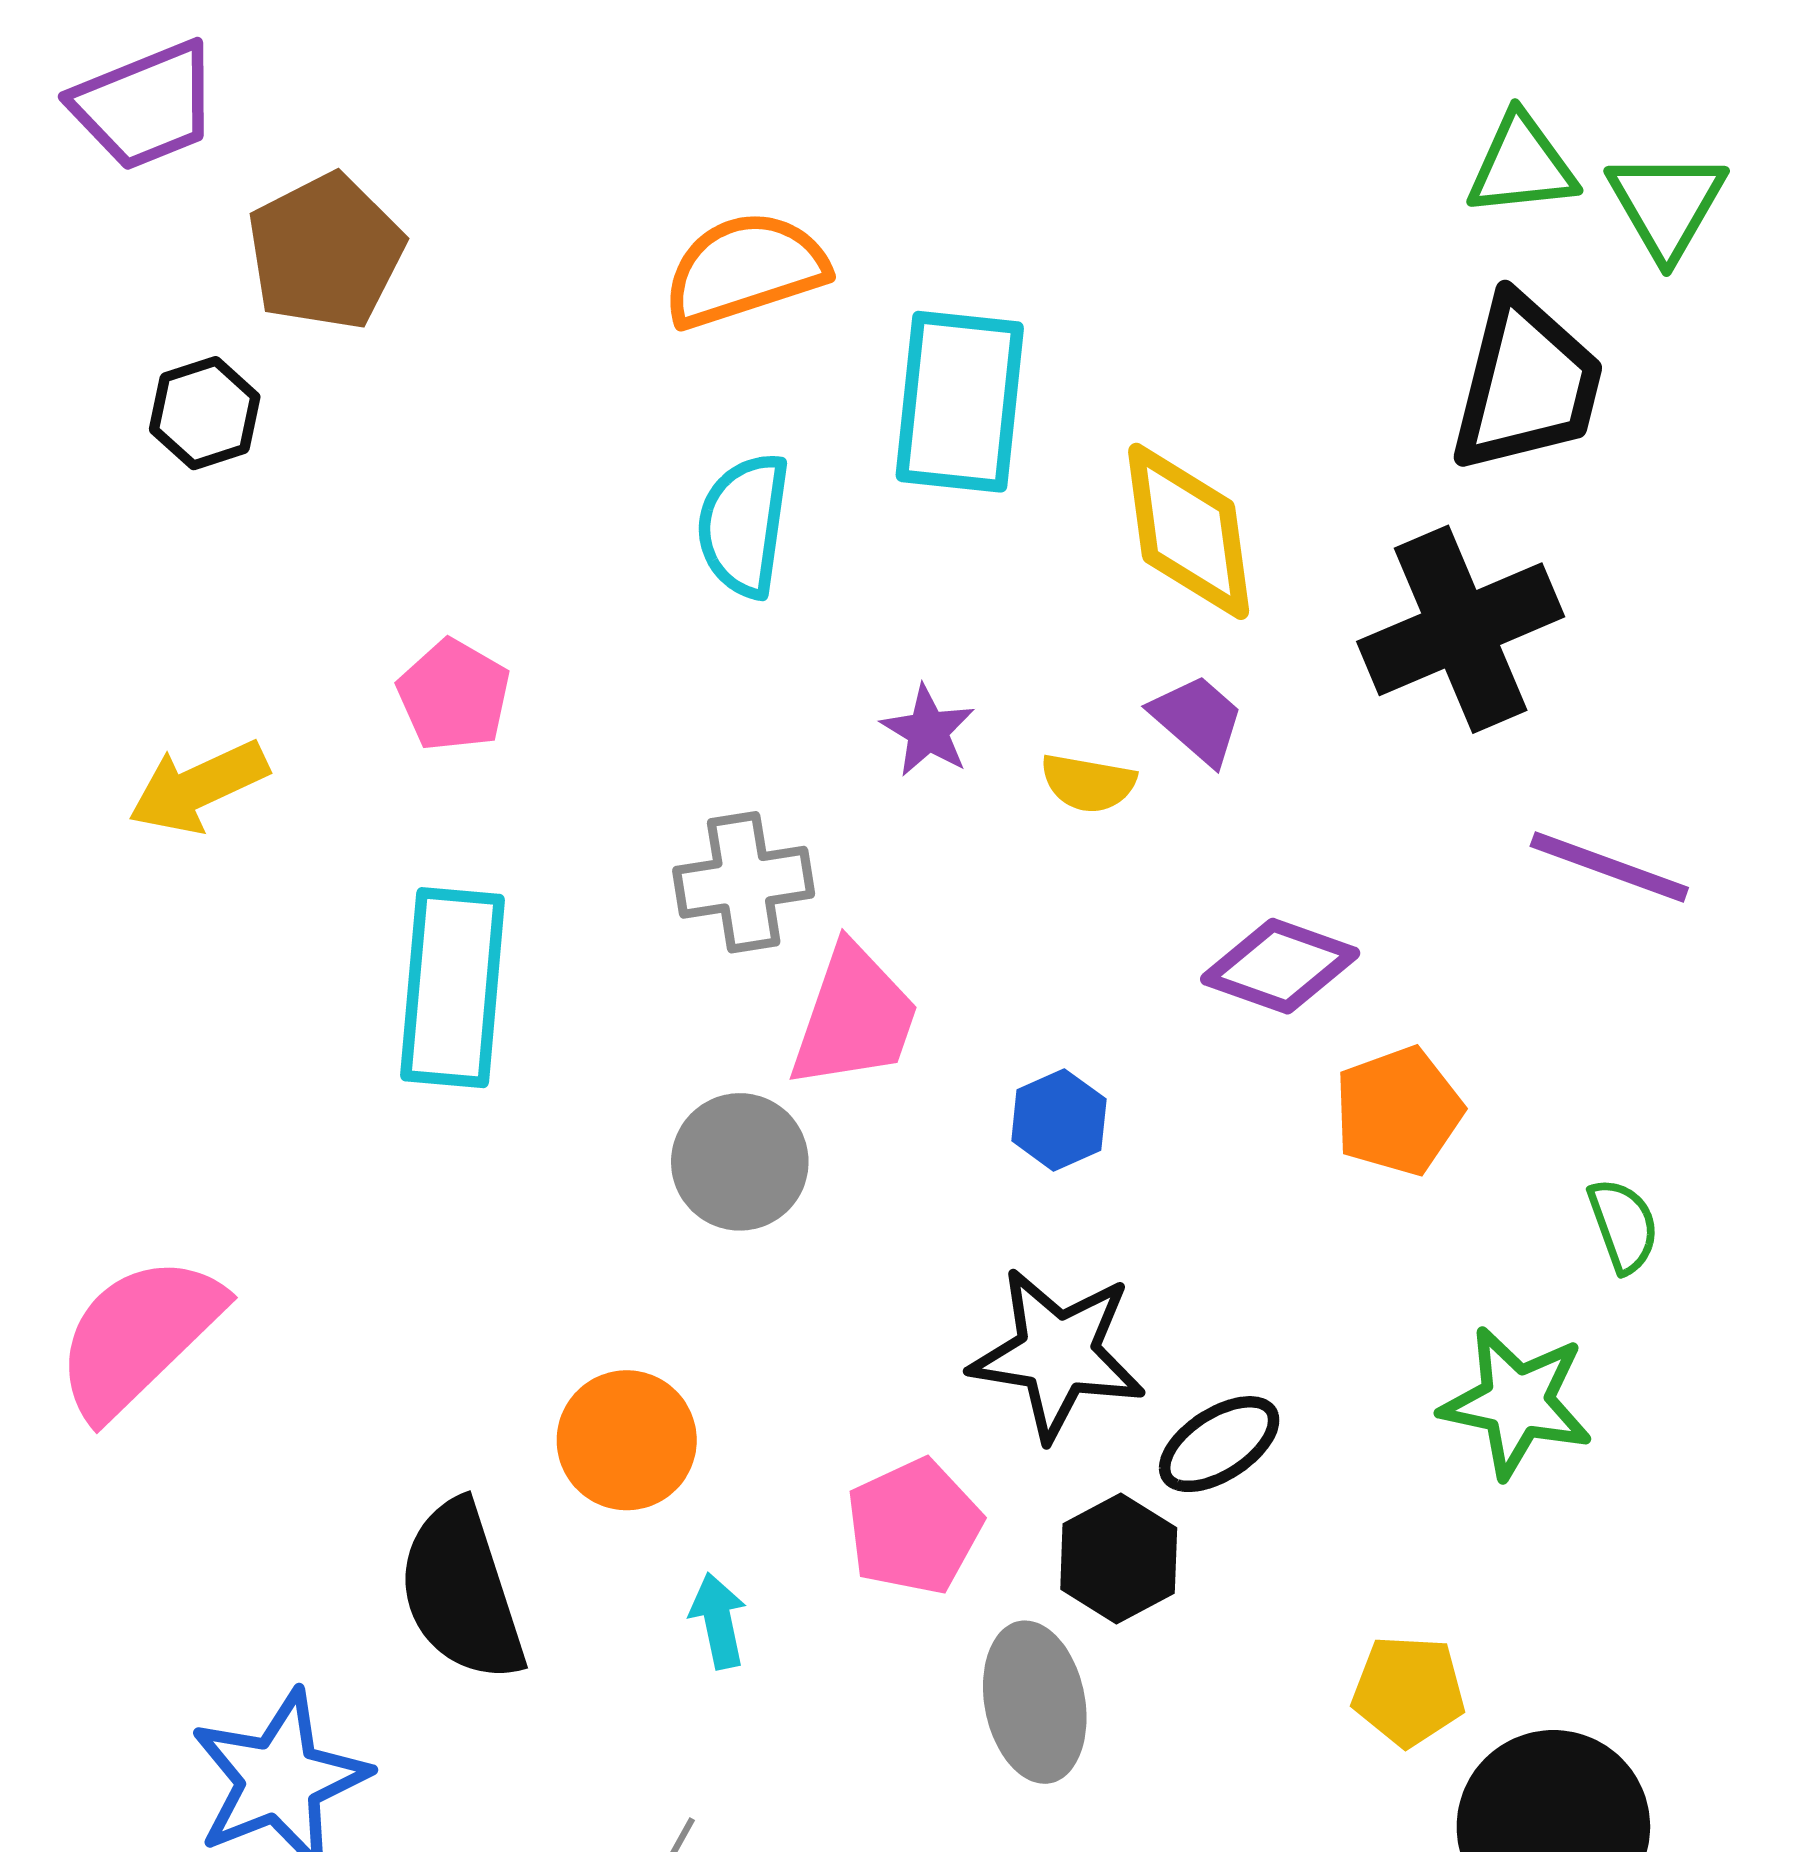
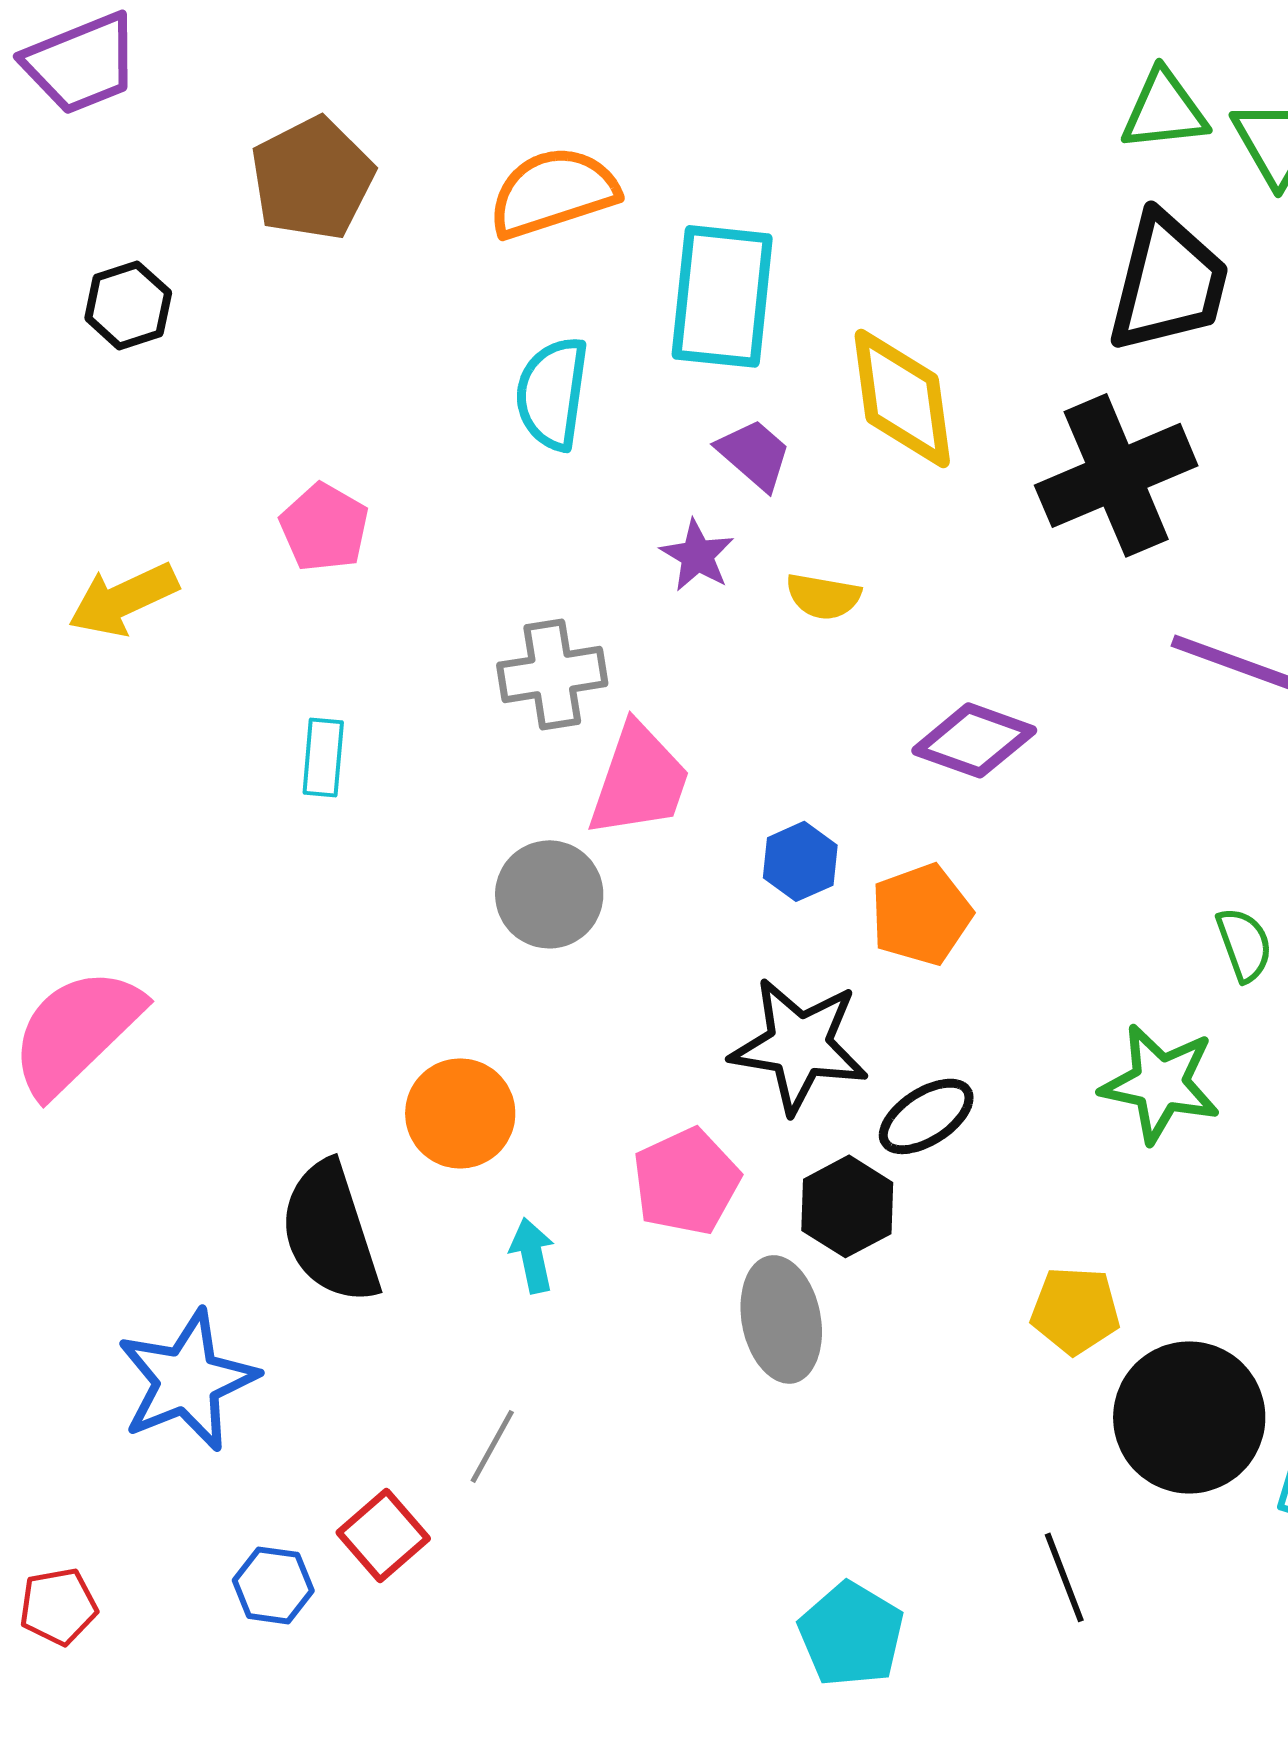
brown pentagon: (325, 252) -> (312, 178), moved
purple trapezoid: (1197, 719) -> (754, 454), moved
cyan rectangle: (453, 988) -> (323, 757), size x0.5
orange pentagon: (1398, 1111) -> (921, 914), moved

